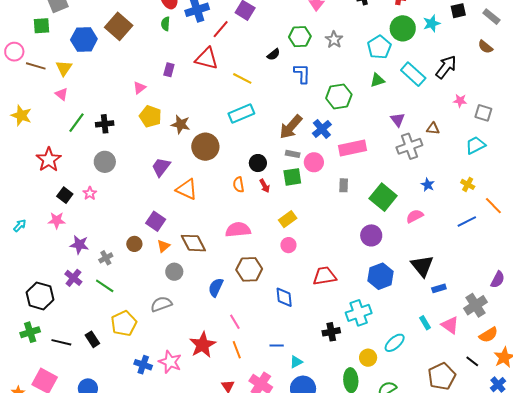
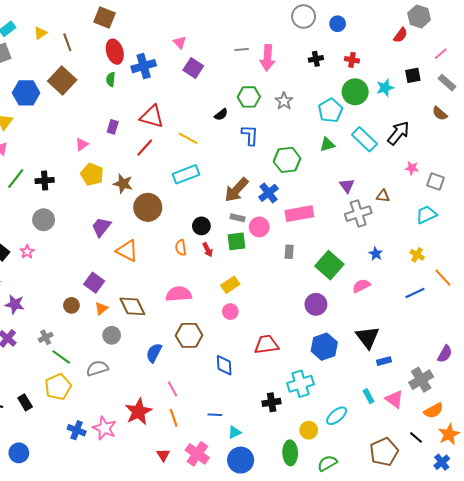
red line: (221, 29) -> (145, 148), moved
gray cross: (106, 258) -> (46, 337), moved
green line: (105, 286) -> (61, 357), moved

